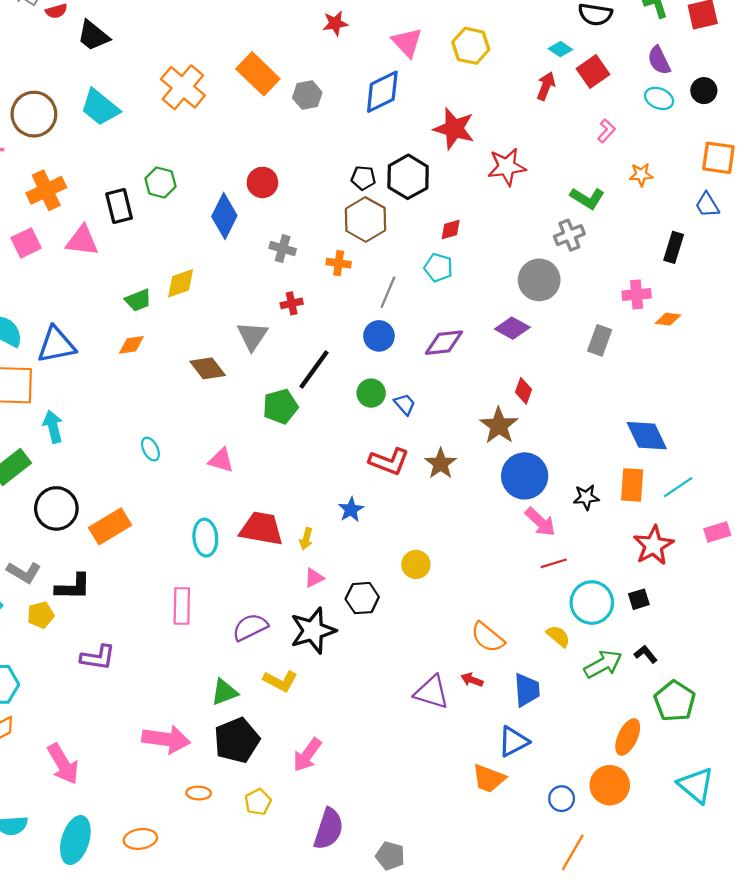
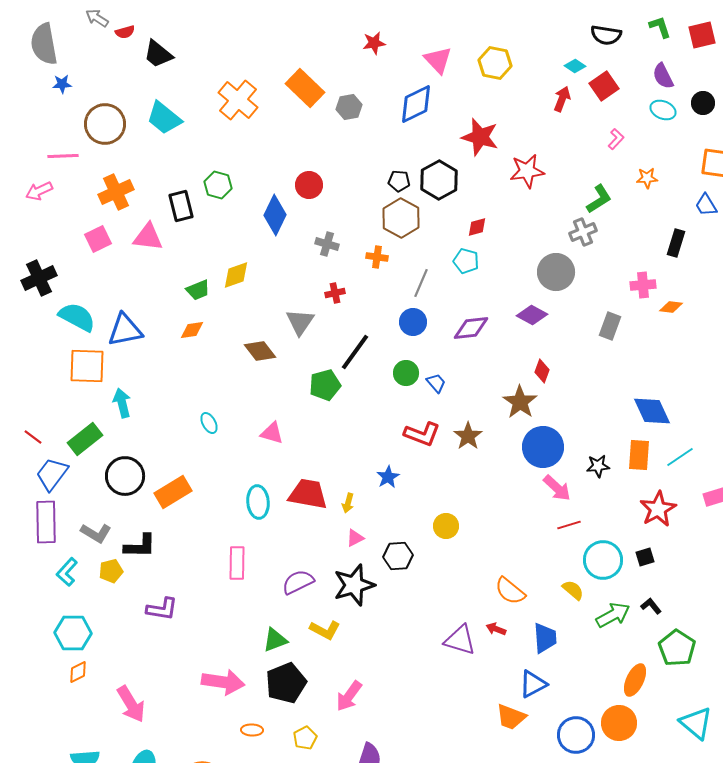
green L-shape: (587, 198) -> (599, 199), turned -64
blue circle: (562, 799) -> (576, 735), size x1.6

